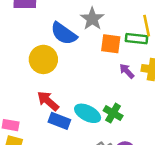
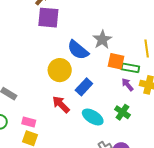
green rectangle: (136, 39) -> (130, 68), moved
green cross: (113, 113) -> (122, 112), moved
blue rectangle: (59, 121) -> (84, 87), moved, turned -72

